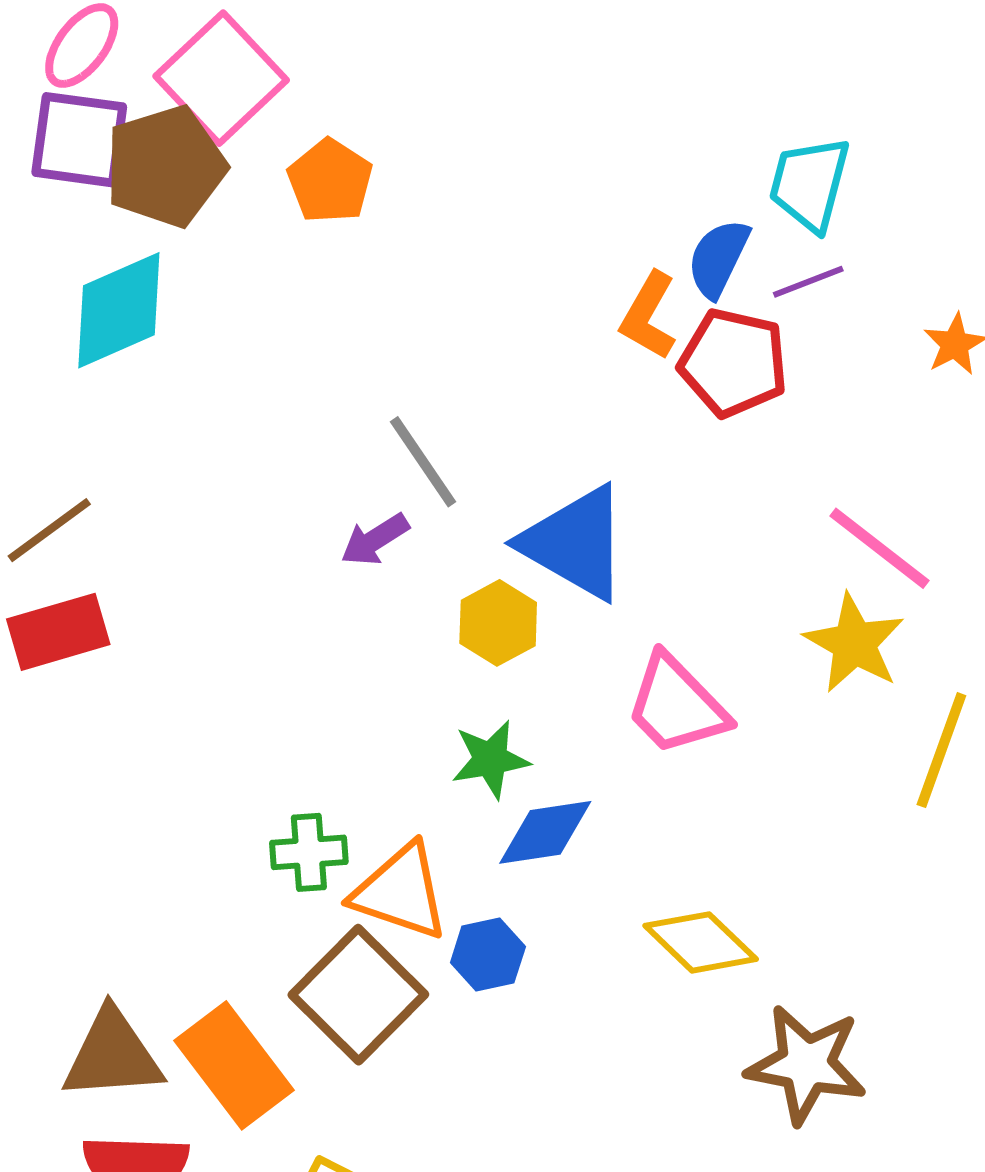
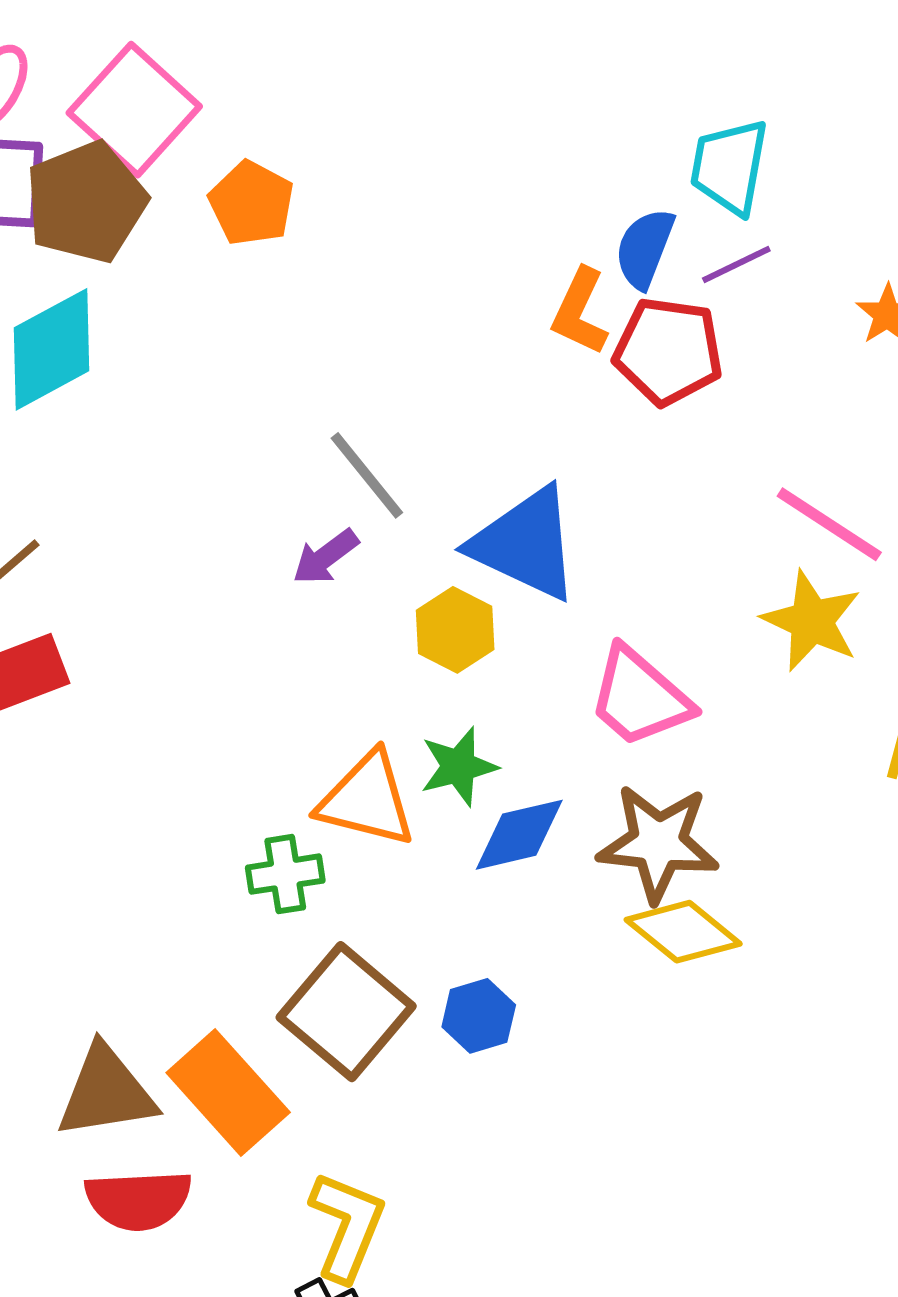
orange triangle: (400, 892) -> (367, 800), moved
blue hexagon: (488, 955) -> (479, 1016), moved
brown star: (806, 1064) -> (658, 843), moved

